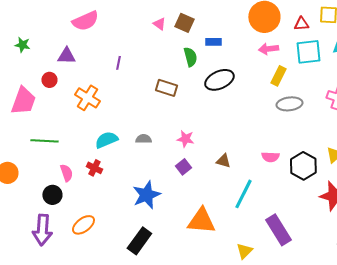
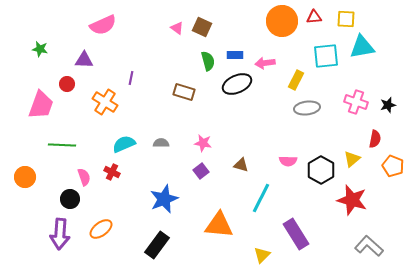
red triangle: (301, 24) -> (314, 17), moved
blue rectangle: (213, 42) -> (235, 55), moved
pink arrow: (268, 49) -> (265, 63), moved
purple line: (118, 63) -> (131, 78), moved

